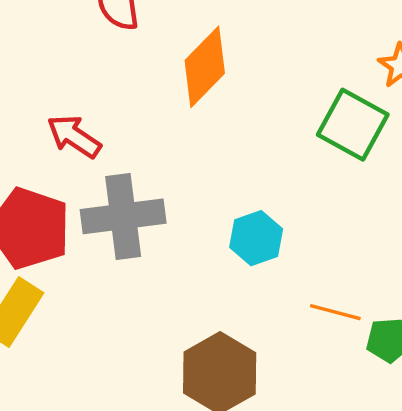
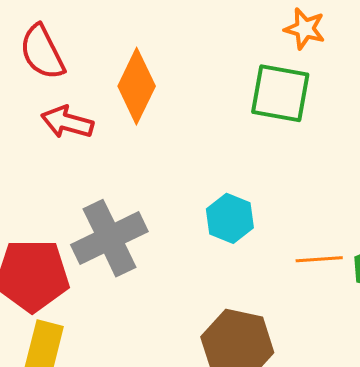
red arrow: (74, 136) -> (67, 122), moved

